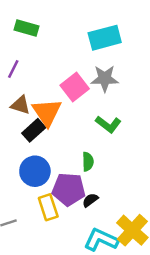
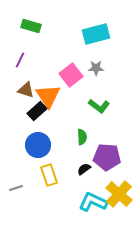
gray star: (105, 79) -> (96, 68), size x0.7
purple pentagon: (69, 189) -> (107, 157), moved

